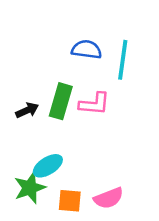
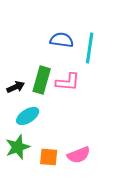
cyan ellipse: (48, 166) -> (28, 116), moved

